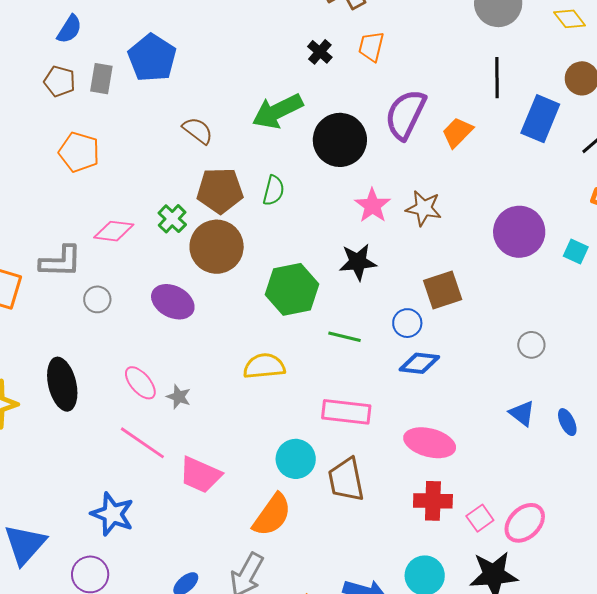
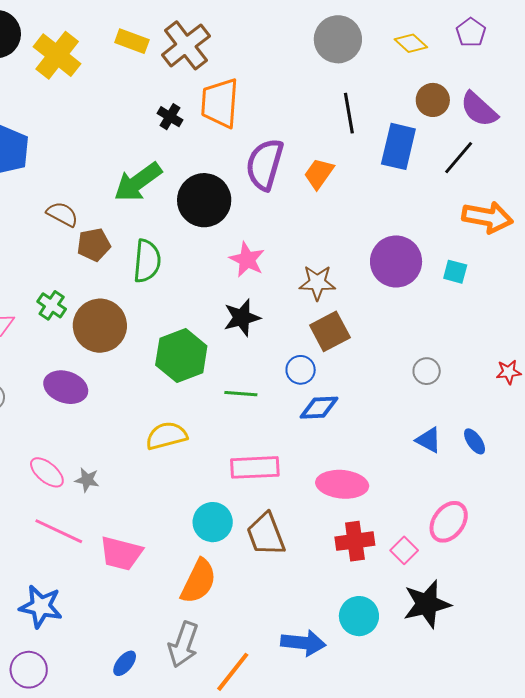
orange trapezoid: (371, 47) -> (220, 103), size x1.6
brown pentagon: (220, 191) -> (94, 245), moved, size x0.7
green semicircle: (274, 191) -> (147, 261), size x1.4
brown star: (424, 208) -> (317, 283), moved
pink ellipse: (525, 523) -> (449, 522), moved

